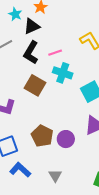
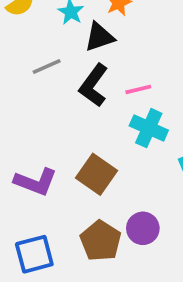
brown square: (35, 85) -> (97, 174), moved
purple circle: (66, 139) -> (143, 228), moved

